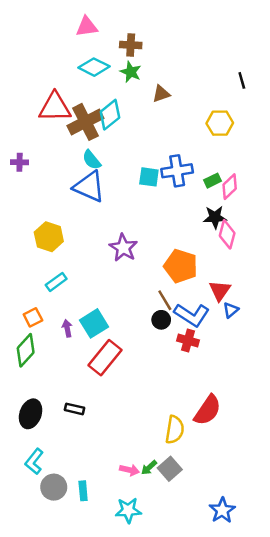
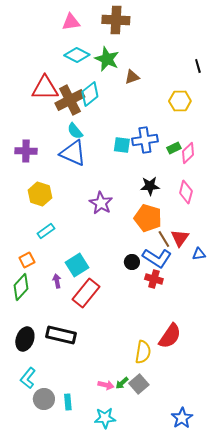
brown cross: (131, 45) -> (116, 20), moved, size x1.5
green star: (131, 72) -> (107, 59), size x1.4
purple cross: (20, 162) -> (26, 151), moved, size x1.5
black star: (215, 217) -> (150, 186), moved
brown line: (165, 300) -> (164, 239), moved
blue triangle: (231, 310) -> (199, 254), moved, turned 32
purple arrow: (67, 328) -> (57, 281), moved
black rectangle: (74, 409) -> (61, 335), size x1.8

